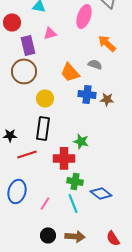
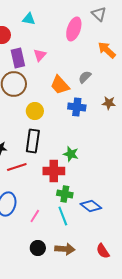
pink triangle: (50, 33) -> (40, 55), moved, turned -32
orange arrow: (107, 43) -> (107, 50), moved
gray semicircle: (95, 64) -> (85, 77), turned -64
brown star: (107, 99) -> (109, 103), moved

